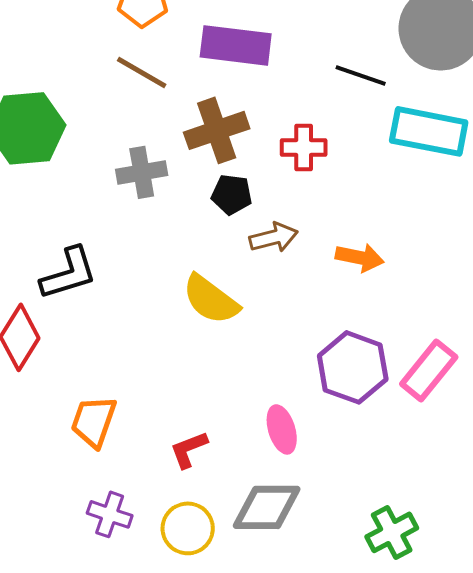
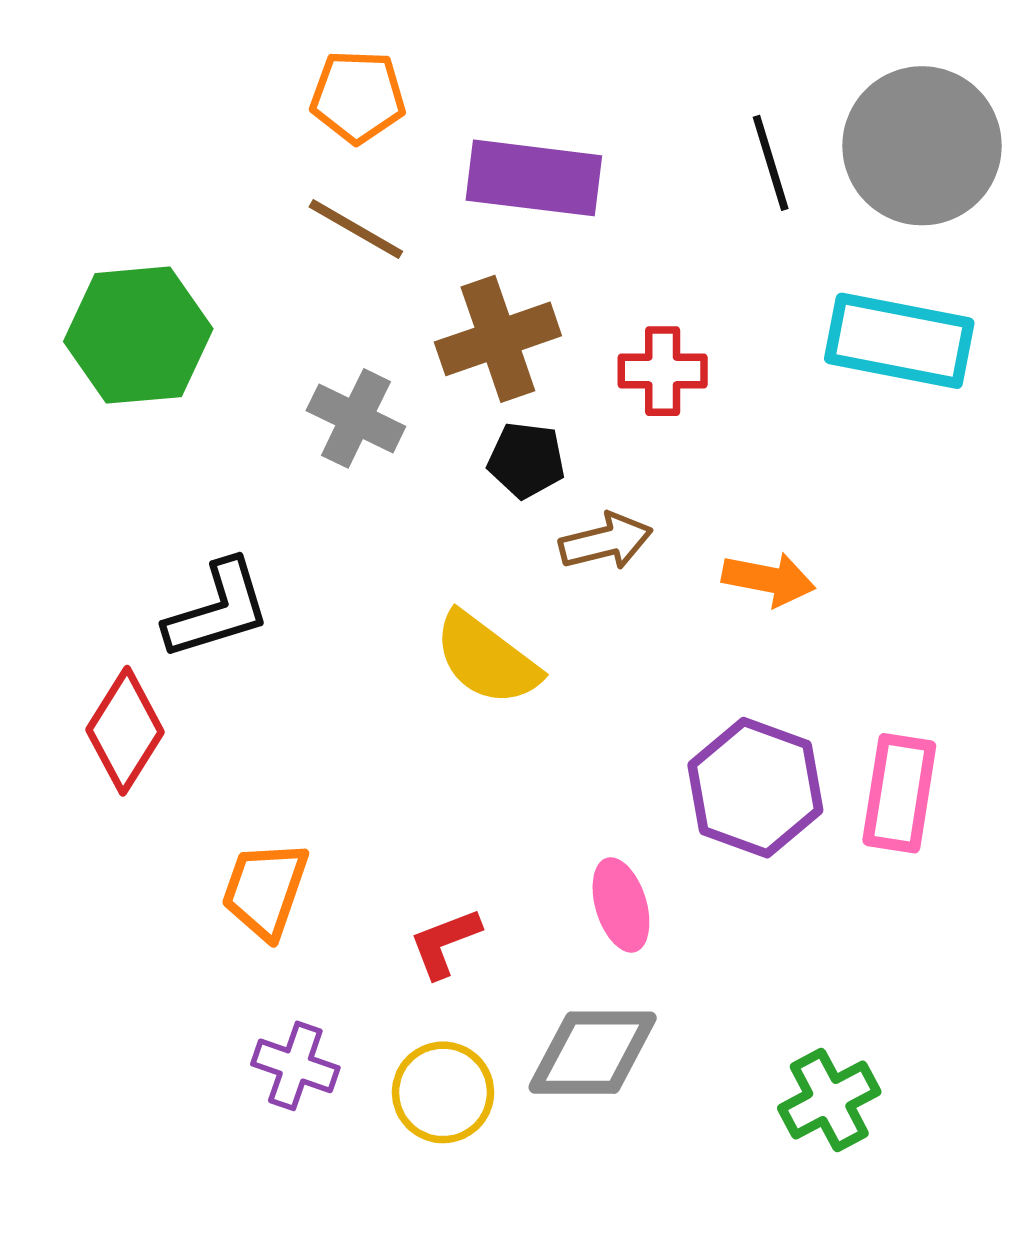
black line: (361, 75) -> (771, 163), moved, turned 54
gray cross: (142, 172) -> (356, 418), turned 36
pink rectangle: (429, 370) -> (899, 793), turned -30

